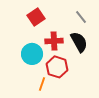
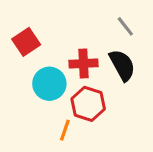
red square: (36, 17) -> (26, 42), moved

